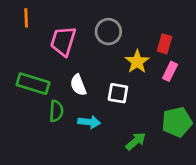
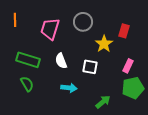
orange line: (26, 18) -> (15, 20), moved
pink rectangle: (170, 71) -> (128, 66), moved
green semicircle: (56, 111) -> (27, 84), moved, turned -35

